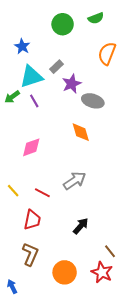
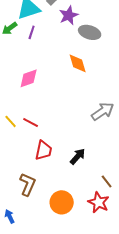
purple line: (34, 101) -> (32, 32), turned 48
gray arrow: (75, 181) -> (103, 111), moved
red line: (42, 193) -> (31, 122), moved
red trapezoid: (32, 220) -> (44, 150), moved

